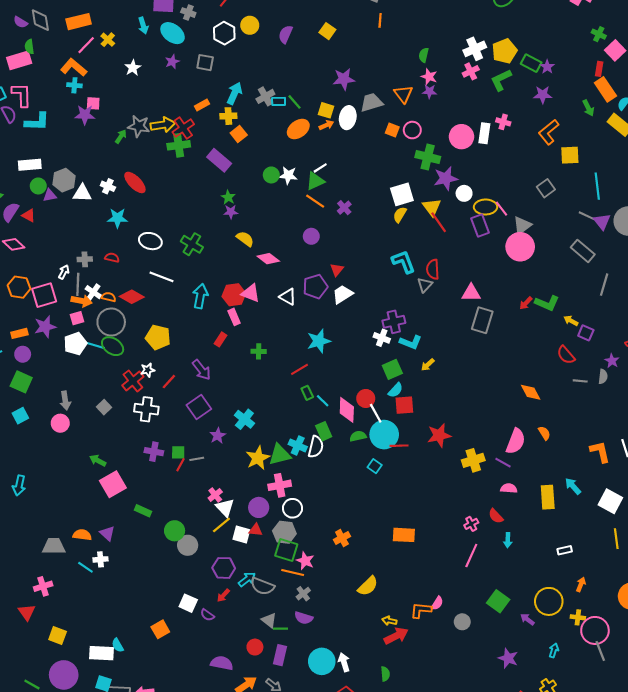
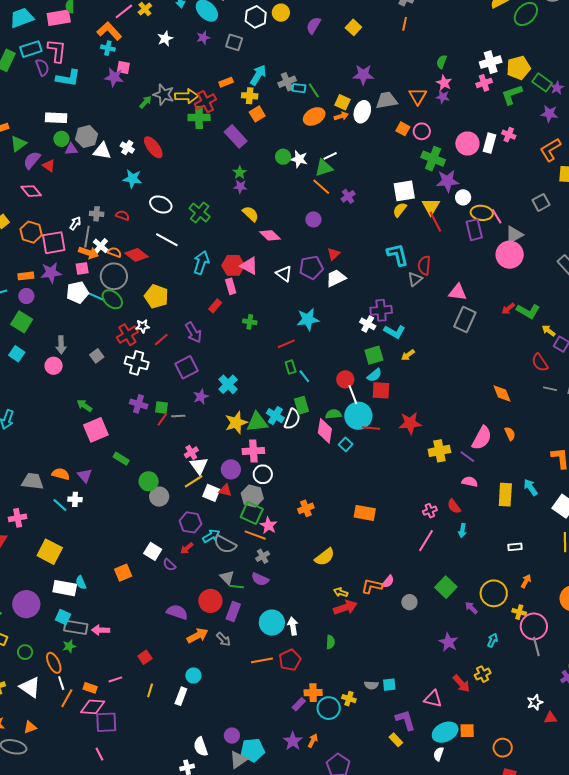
pink diamond: (347, 410) -> (325, 431), moved
cyan square: (20, 416) -> (17, 354), turned -35
yellow square: (58, 635) -> (50, 552), moved, size x1.4
red circle: (255, 647) -> (210, 601), size x1.5

